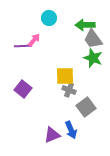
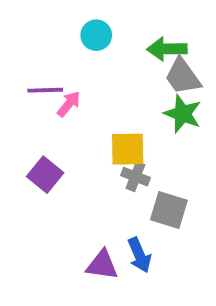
pink arrow: (34, 40) -> (69, 104), moved
gray square: (86, 107) -> (169, 210), turned -36
purple triangle: (52, 135) -> (102, 265), turned 30

